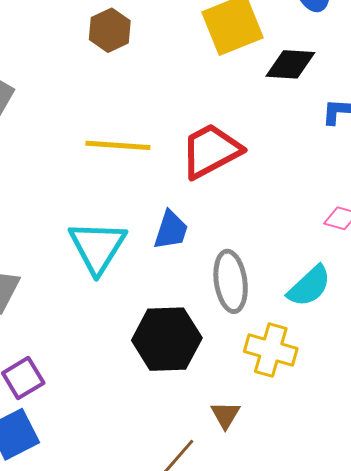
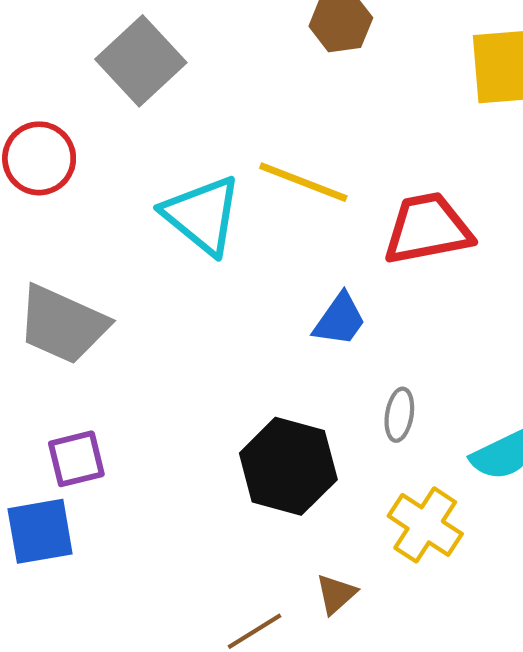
cyan triangle: (98, 247) -> (202, 215), moved, turned -40
gray ellipse: (231, 281) -> (399, 415), size x0.6

